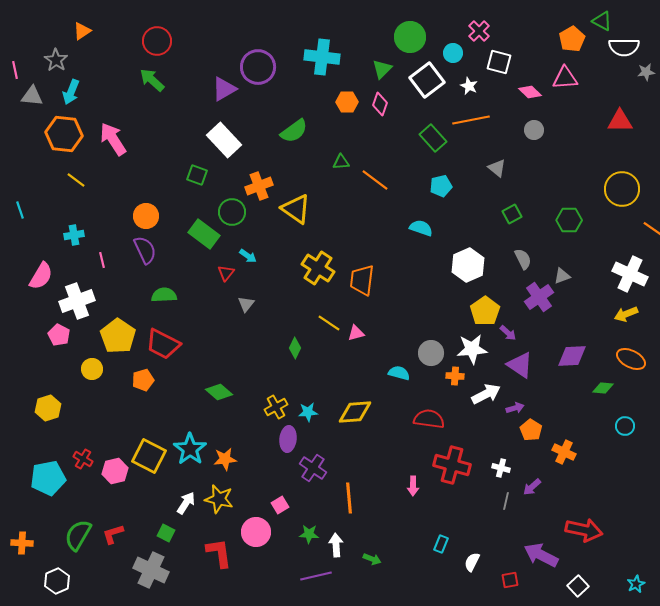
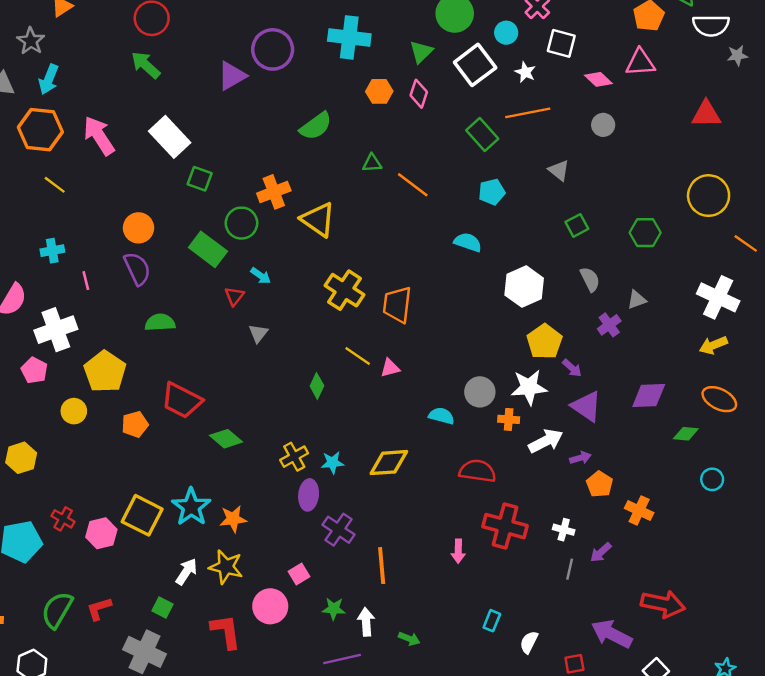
white rectangle: (224, 140) -> (170, 137), moved
purple cross: (539, 297) -> (609, 325), size x0.7
red trapezoid: (163, 344) -> (182, 400), moved

